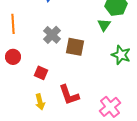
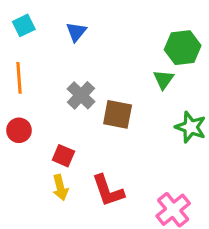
yellow arrow: (40, 102) -> (60, 187), moved

